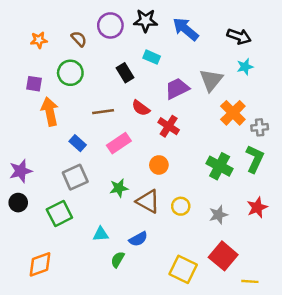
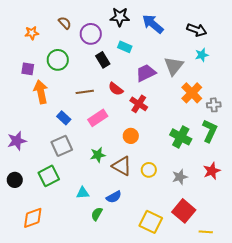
purple circle: (110, 25) -> (91, 34), moved
brown semicircle: (79, 39) -> (65, 23), moved
black circle: (18, 203) -> (15, 180), moved

